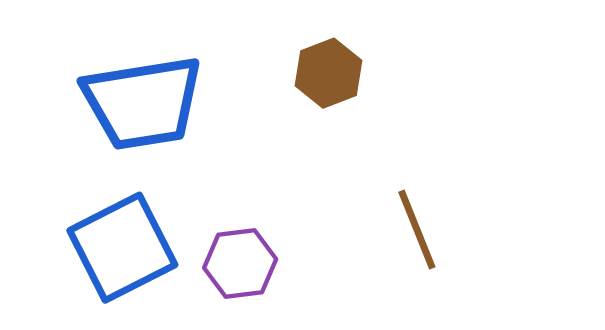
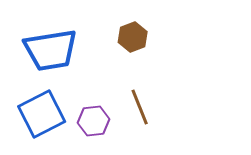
brown line: (417, 229) -> (140, 107), moved

